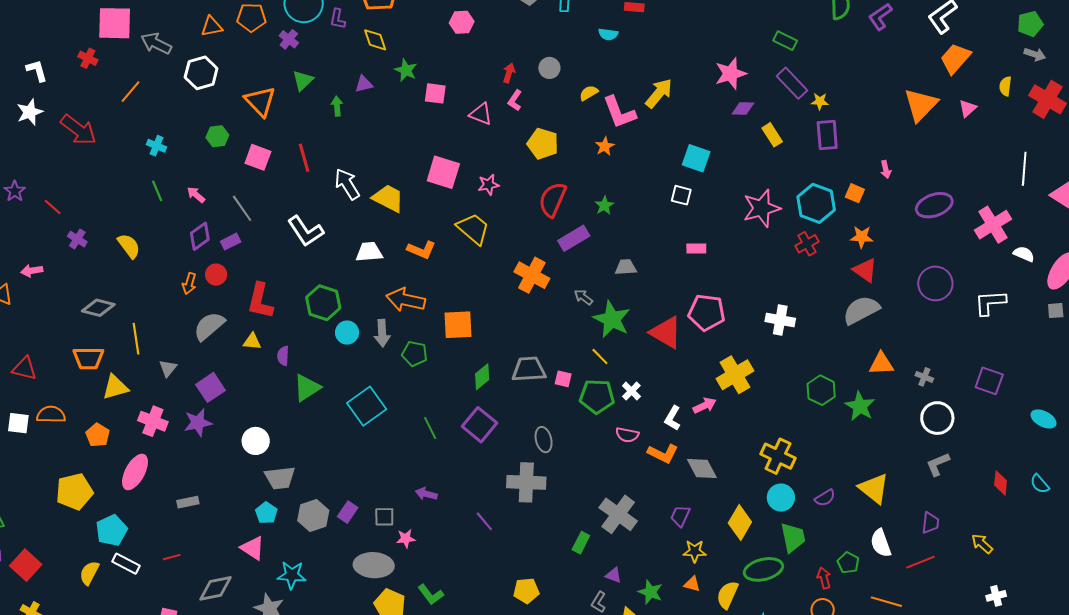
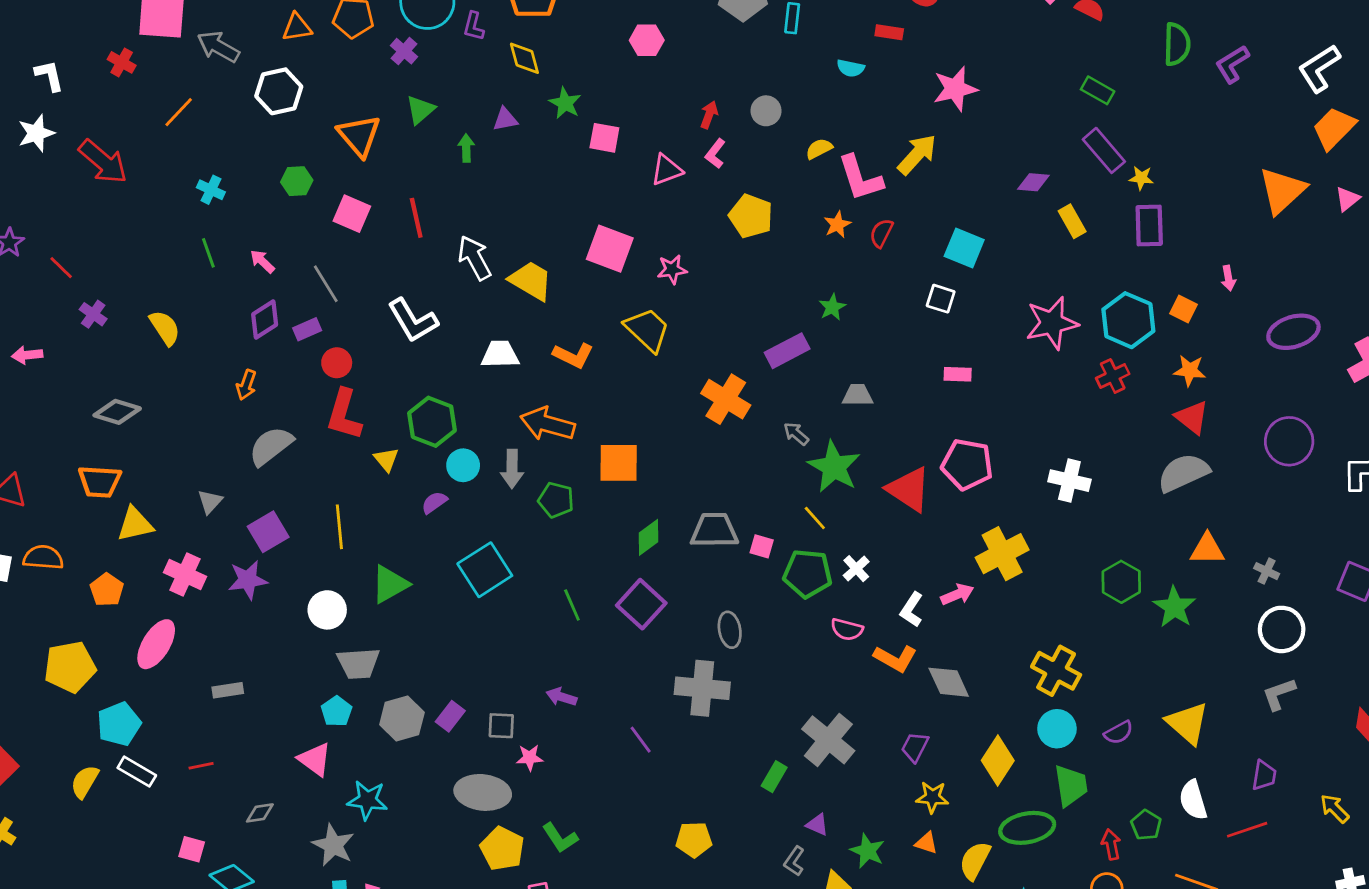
pink star: (731, 74) -> (955, 89), moved
pink triangle: (481, 114) -> (667, 170), turned -45
red semicircle: (553, 200) -> (881, 233), moved, size x0.6
red circle: (216, 275) -> (337, 363), moved
yellow line: (136, 339) -> (339, 527), moved
yellow triangle: (252, 341) -> (386, 460), moved, turned 42
purple semicircle: (283, 356) -> (434, 502), moved, turned 48
green triangle: (307, 388) -> (390, 584), moved
gray diamond: (215, 588) -> (260, 813), size x0.6

